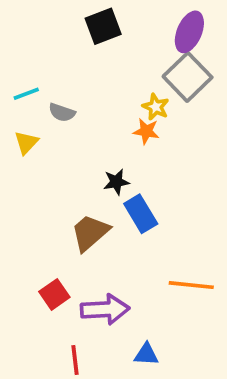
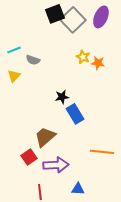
gray square: (188, 77) -> (73, 20), moved
orange star: (146, 131) -> (98, 63), moved
brown trapezoid: (90, 233) -> (45, 137), moved

